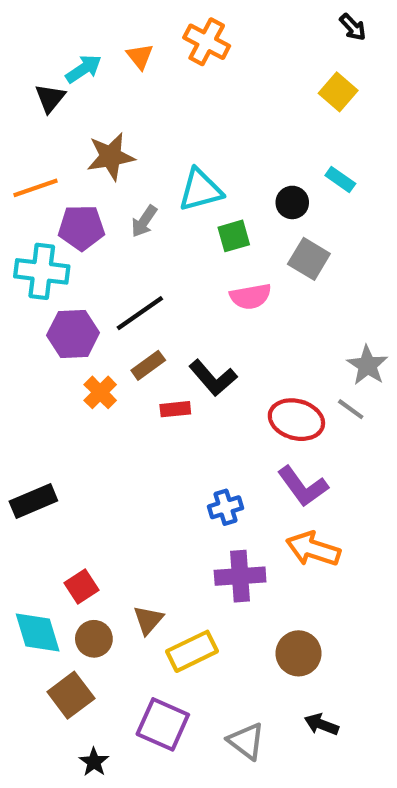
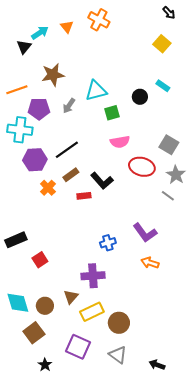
gray square: (309, 259) -> (169, 145), moved
red ellipse: (296, 420) -> (142, 167), moved
orange arrow: (313, 549) -> (150, 263), size x0.7
purple cross: (240, 576) -> (93, 276), moved
red square: (81, 587) -> (40, 260), moved
brown circle: (299, 653) -> (119, 323), moved
black arrow: (321, 724) -> (157, 365), moved

